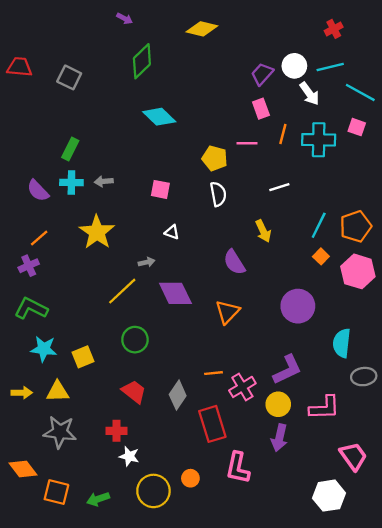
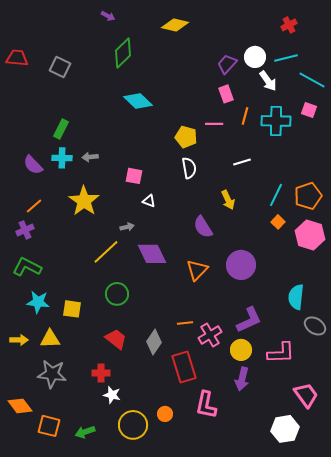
pink square: (160, 189) -> (134, 176), moved
purple circle: (298, 306) -> (241, 265), moved
yellow square: (83, 357) -> (72, 309), turned 30
gray ellipse: (364, 377) -> (315, 326), turned 40

